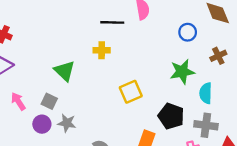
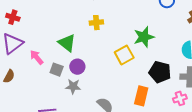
green star: (182, 72) -> (144, 37), moved
pink arrow: (18, 101) -> (37, 57), moved
purple circle: (42, 124) -> (77, 67), moved

